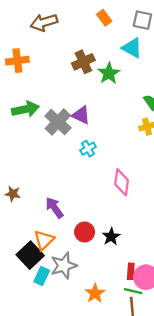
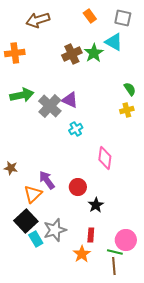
green star: (109, 73) -> (94, 53), moved
red circle: (85, 232) -> (78, 187), moved
orange triangle: (44, 240) -> (33, 194), moved
red rectangle: (131, 271) -> (91, 235), moved
cyan rectangle: (42, 276) -> (36, 239), turned -56

